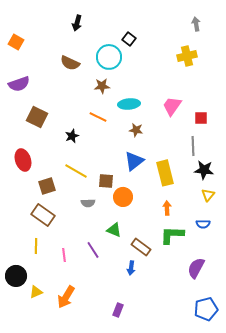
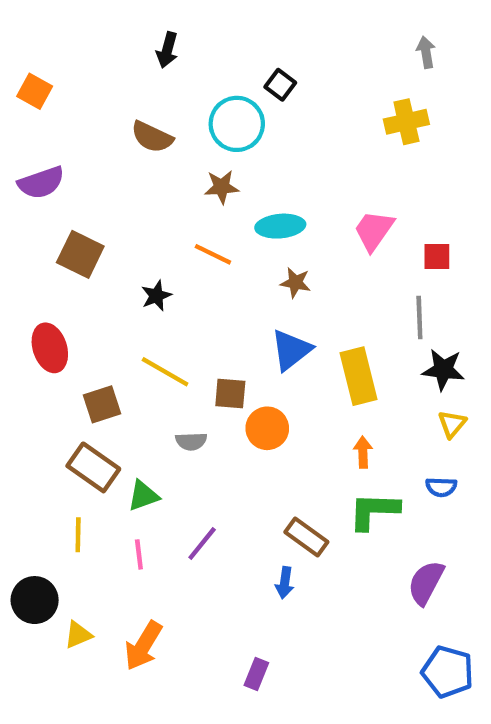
green triangle: (114, 230) -> (143, 496), moved, turned -42
purple line: (93, 250) -> (202, 544), turned 72
blue pentagon: (206, 309) -> (448, 672), turned 30

